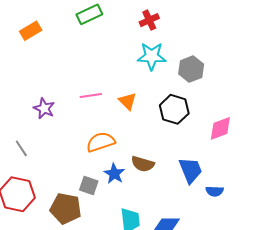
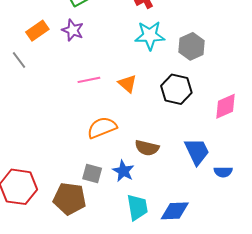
orange rectangle: (31, 31) -> (37, 31), moved
purple star: (44, 108) -> (73, 30), moved
gray line: (21, 148) -> (19, 60), moved
blue star: (114, 174) -> (123, 171), moved

